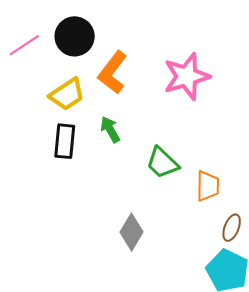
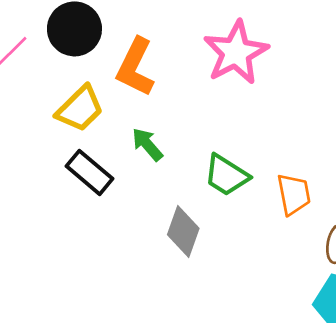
black rectangle: (65, 141) -> (90, 172), turned -44
gray diamond: (131, 232) -> (183, 231), moved

